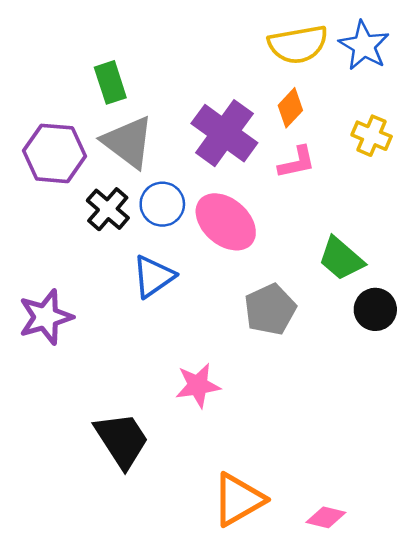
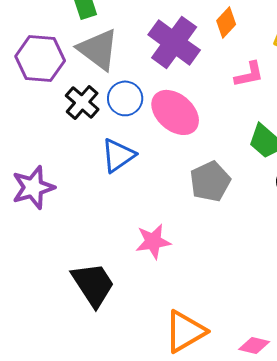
pink L-shape: (297, 162) -> (249, 74), moved

